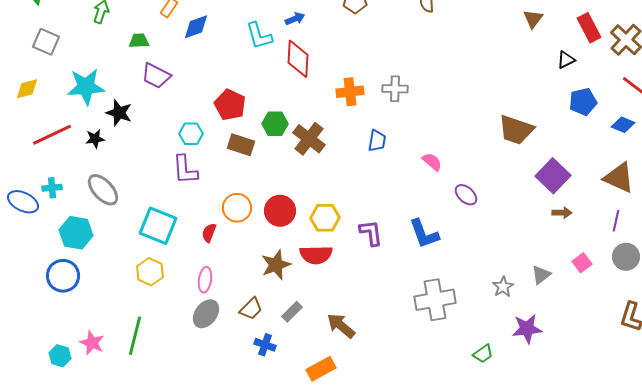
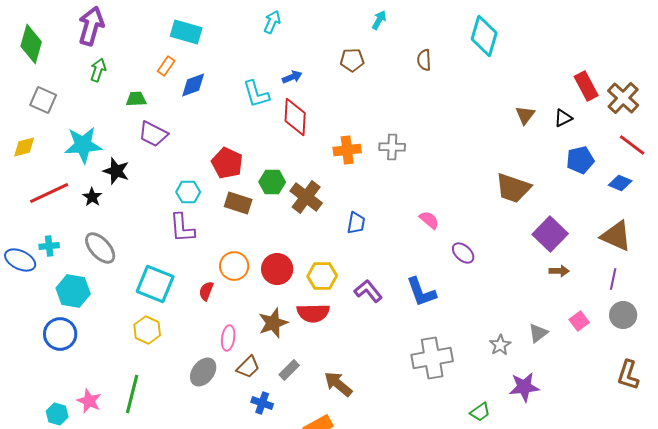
brown triangle: (533, 19) -> (525, 115), moved
black star: (95, 139) -> (92, 197), turned -30
blue trapezoid: (377, 141) -> (356, 223), moved
purple L-shape: (371, 233) -> (368, 291), turned -32
pink ellipse: (205, 280) -> (228, 338), moved

